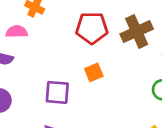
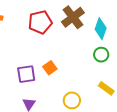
orange square: (94, 72) -> (50, 68), moved

